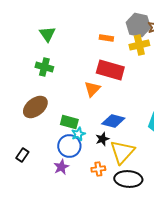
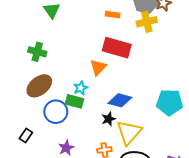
green cross: (44, 67) -> (37, 52), moved
cyan star: (78, 134) -> (81, 88), moved
blue circle: (69, 146) -> (56, 112), moved

